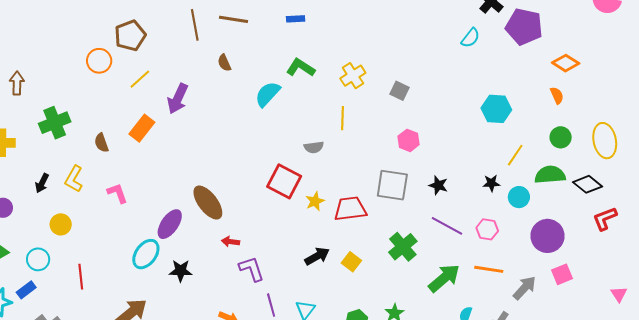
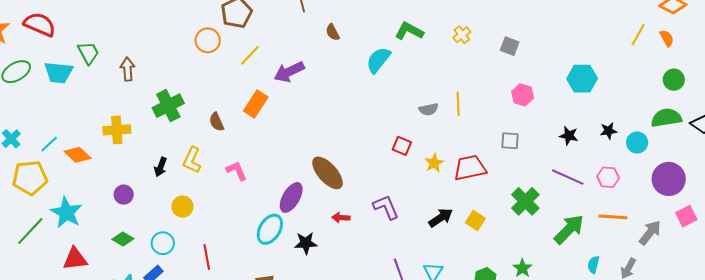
yellow cross: (353, 76) -> (462, 35), size x0.7
purple arrow: (178, 99) -> (289, 72), turned 44
cyan hexagon: (496, 109) -> (582, 79), moved
yellow line: (343, 118) -> (458, 104), moved
yellow line: (515, 155) -> (638, 35), moved
red square: (284, 181) -> (402, 146), size x0.6
gray square: (392, 185) -> (510, 141), size x0.6
black star: (438, 185) -> (569, 136), moved
red arrow: (230, 242) -> (341, 218), moved
purple L-shape: (252, 269) -> (386, 207), moved

